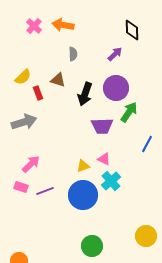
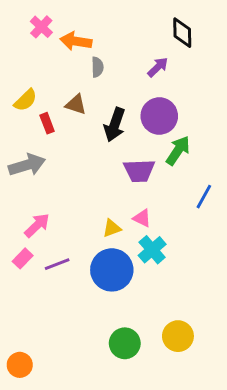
orange arrow: (63, 25) -> (76, 41), moved
pink rectangle: (21, 187) -> (23, 258), turned -64
yellow circle: (146, 236) -> (178, 336), moved

